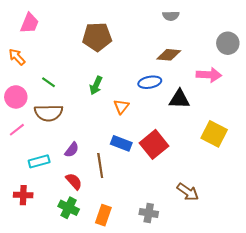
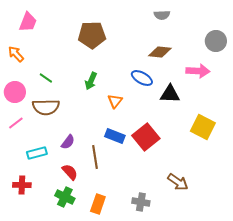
blue ellipse: (150, 82) -> (142, 78), turned 40

